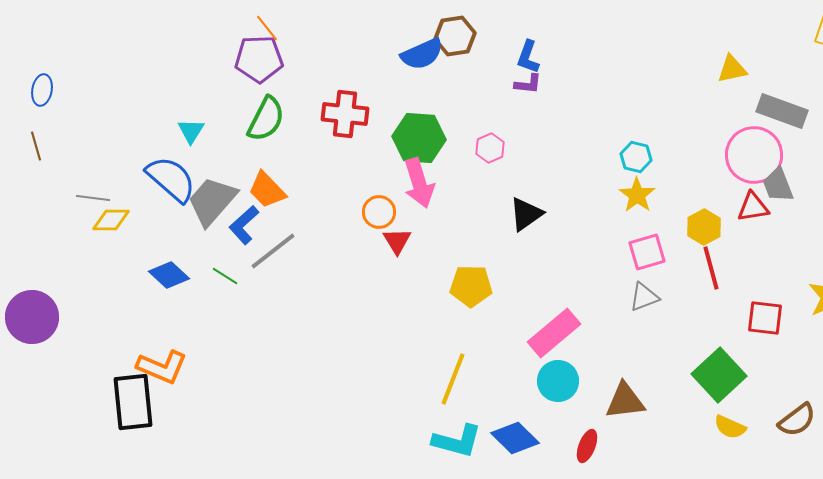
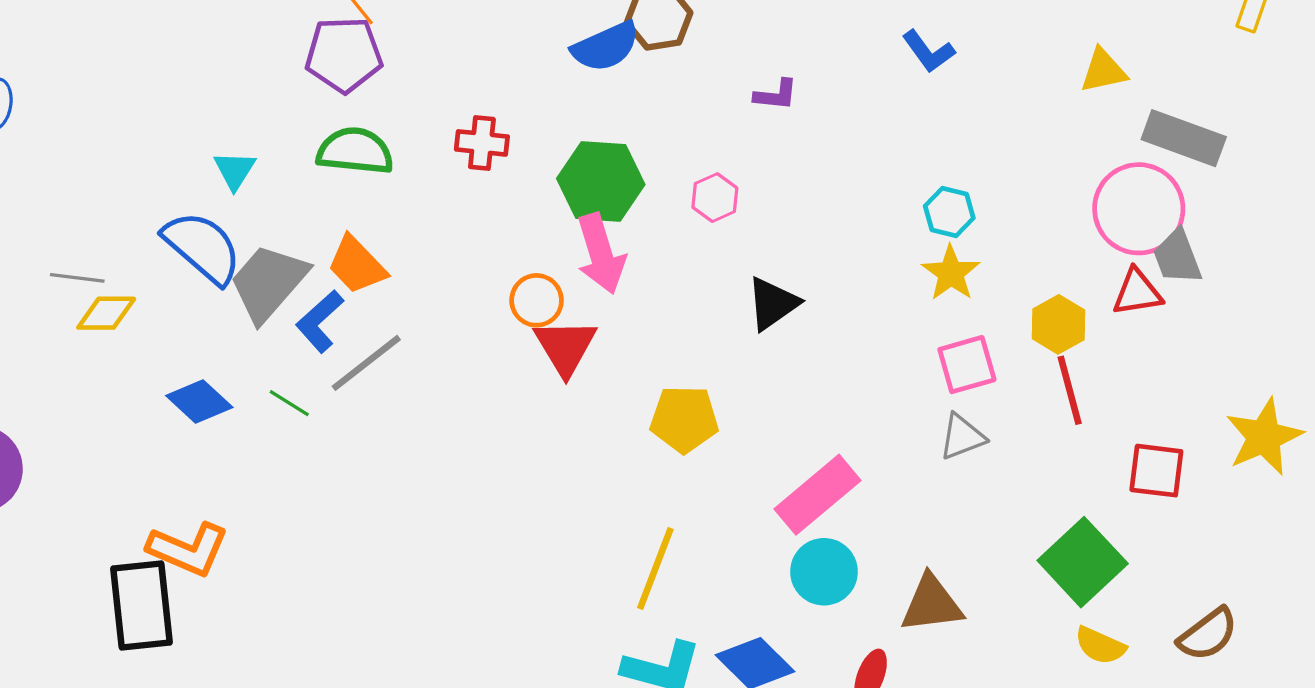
blue L-shape: (528, 57) -> (928, 51), moved, turned -56
red cross: (345, 114) -> (482, 143), size x0.7
green semicircle: (266, 119) -> (355, 151), turned -111
red triangle: (397, 241) -> (565, 347), size x1.4

